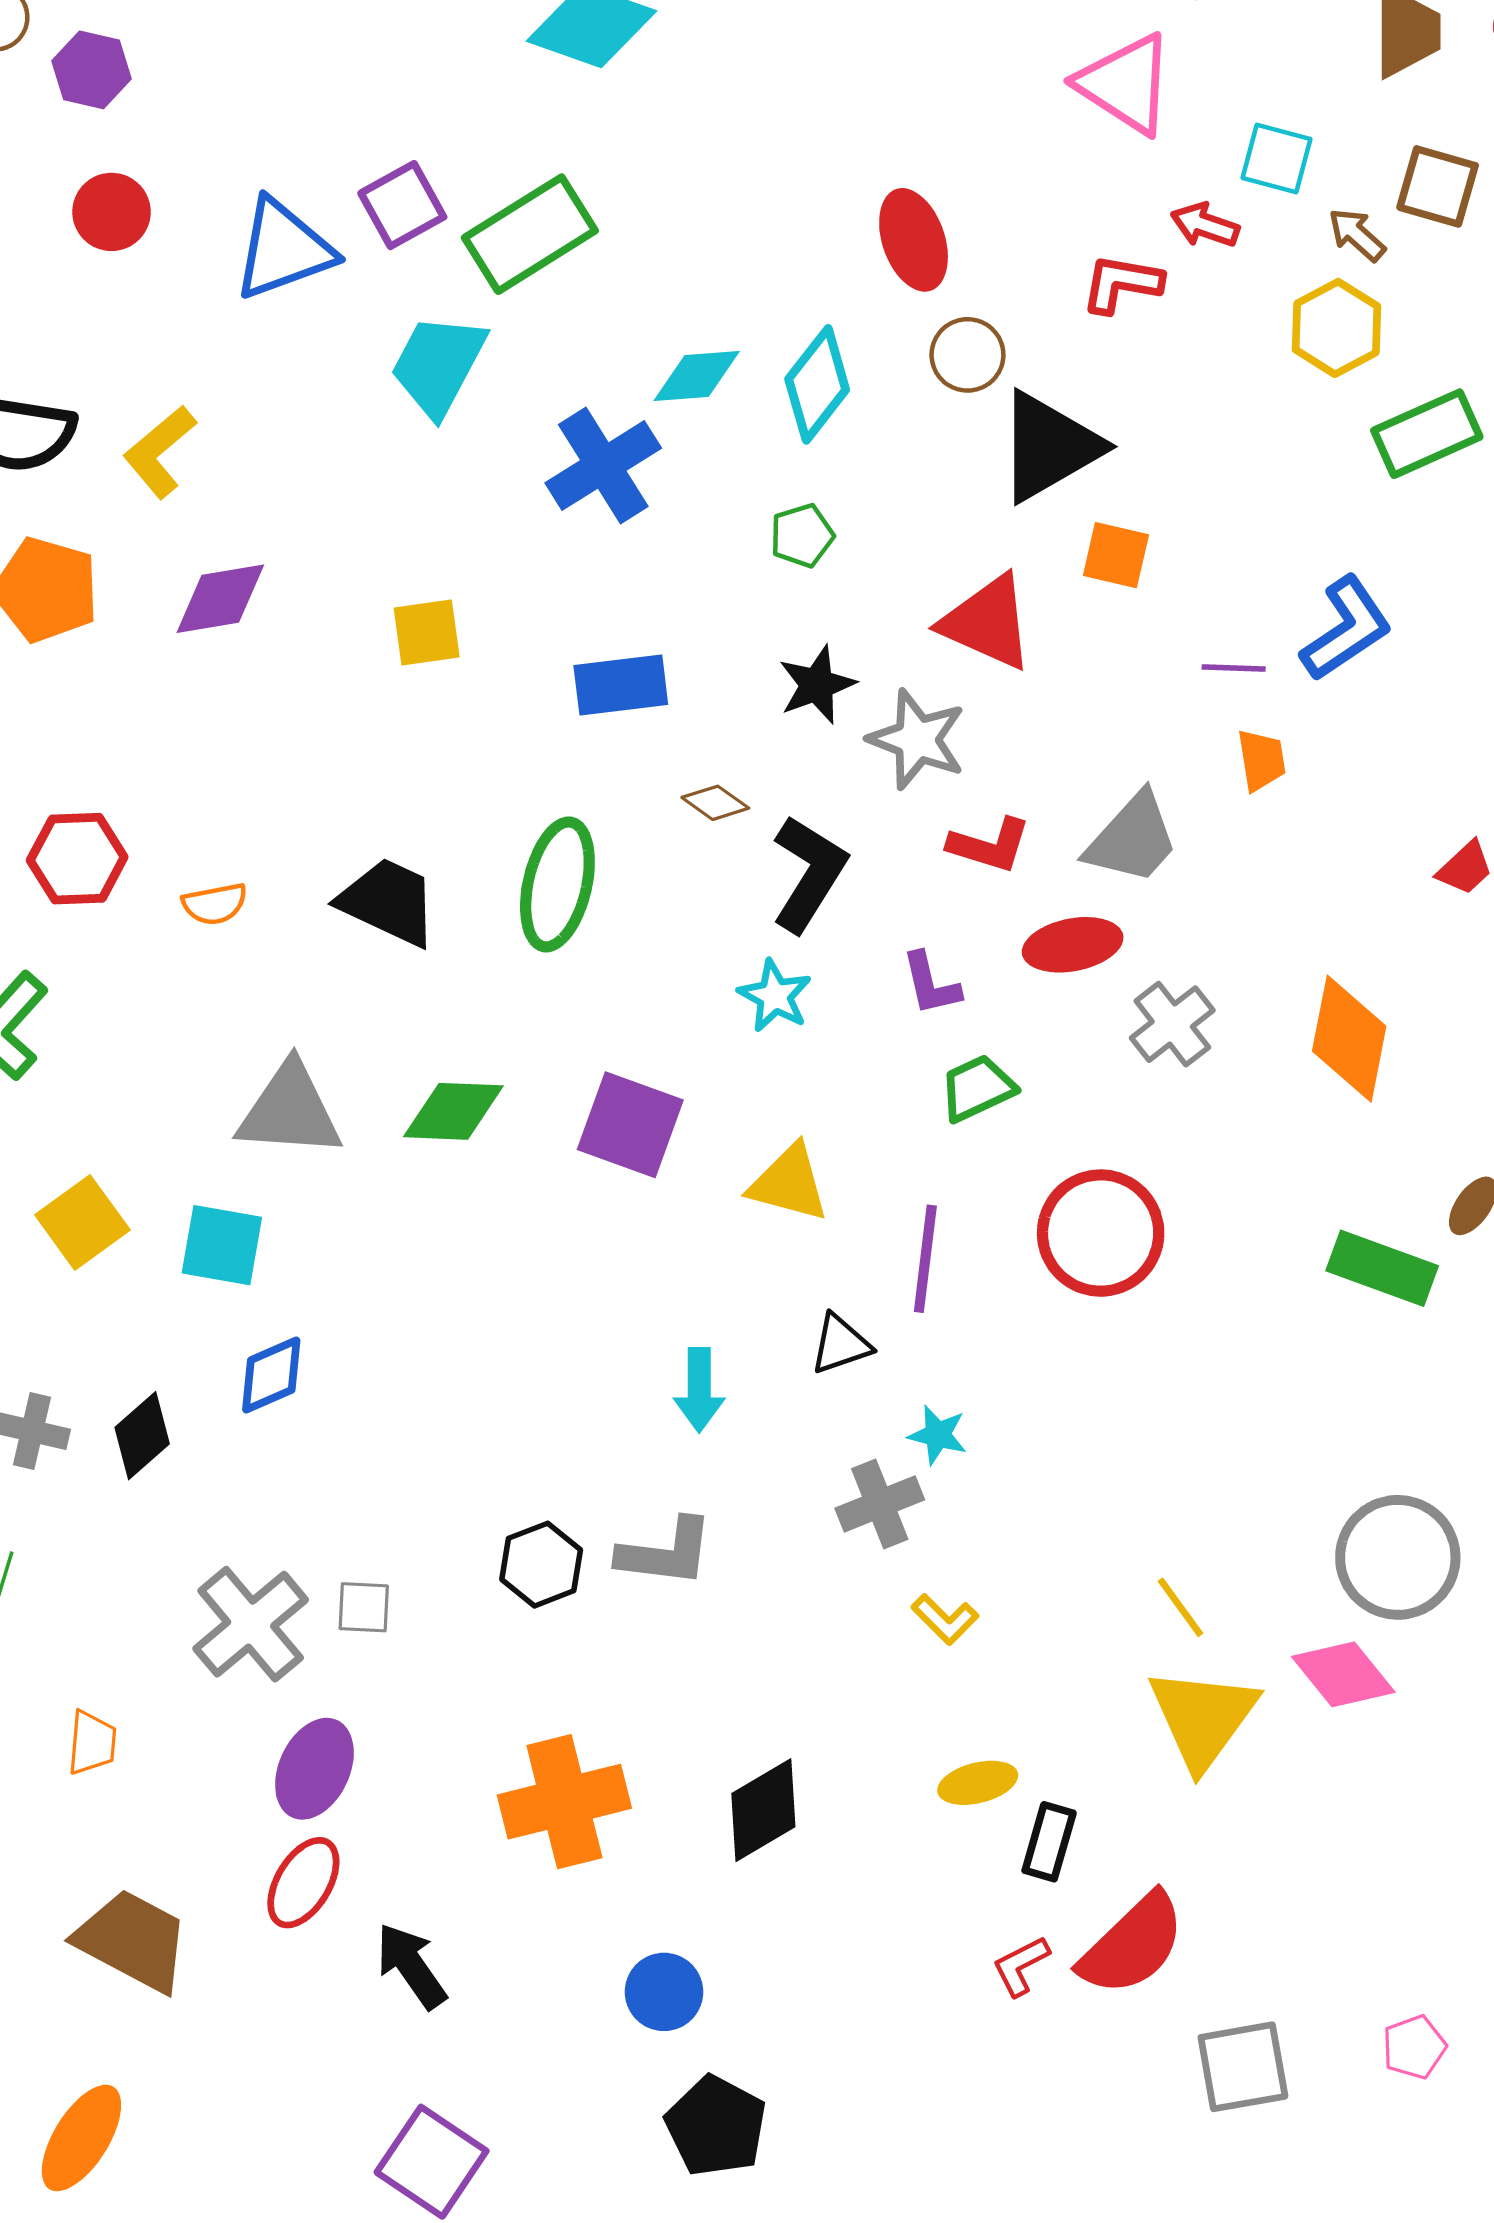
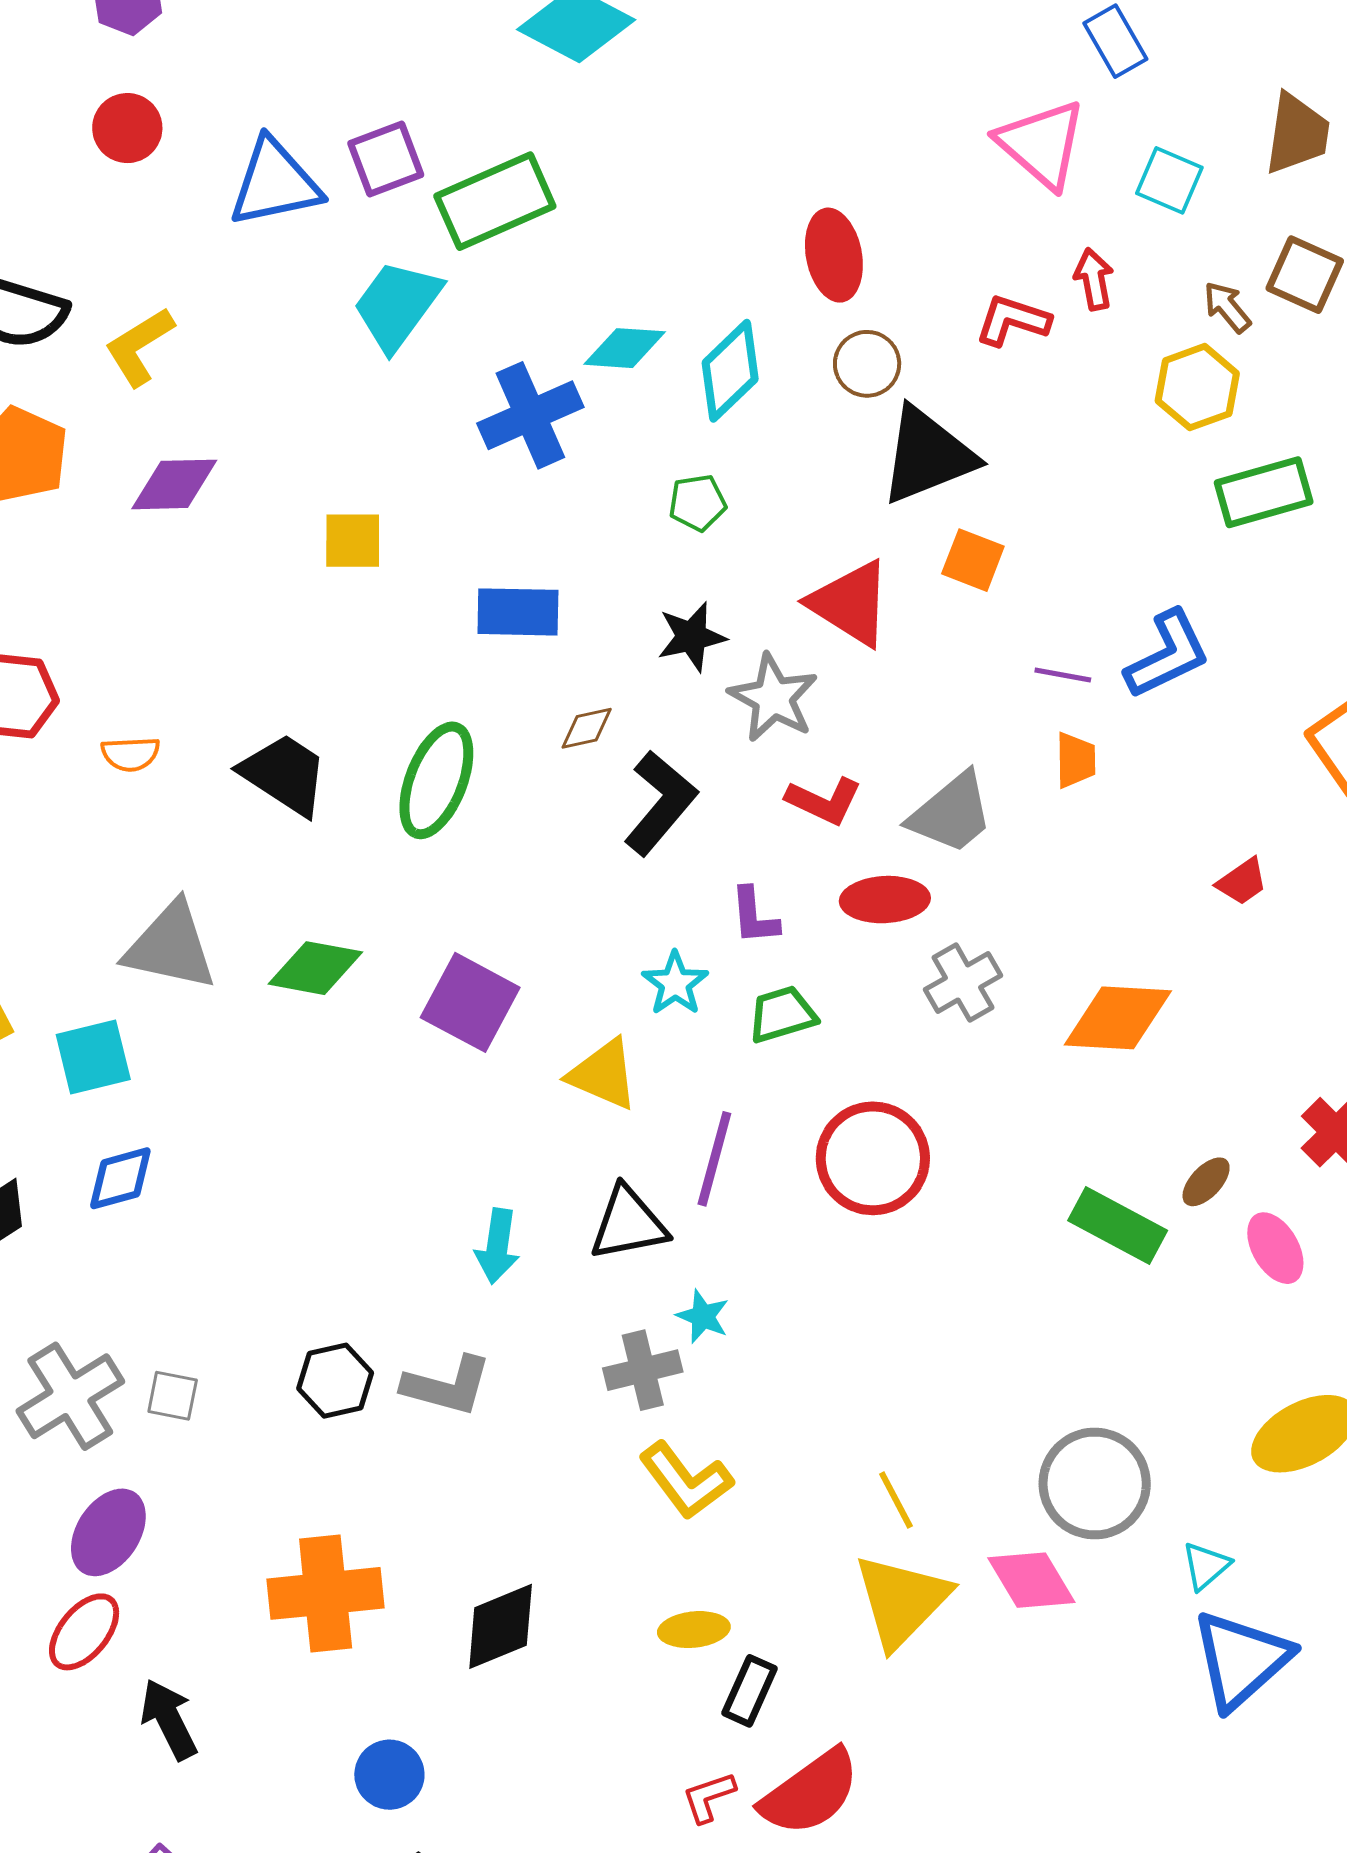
cyan square: (1276, 158) -> (1169, 180), moved
red arrow: (1205, 225) -> (1094, 279), turned 52
brown diamond: (715, 803) -> (587, 728), turned -56
cyan star: (775, 996) -> (675, 983), moved
orange diamond: (1349, 1039) -> (1118, 1018), turned 74
cyan square: (222, 1245) -> (93, 1057), turned -32
black triangle: (841, 1344) -> (628, 1224), size x1.4
yellow L-shape: (945, 1619) -> (686, 1481), size x1.6

